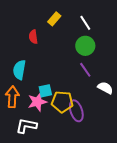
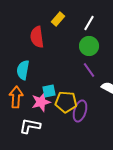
white line: (85, 23) -> (89, 23), turned 63
red semicircle: (33, 37) -> (37, 37), size x1.5
purple ellipse: (76, 111) -> (80, 111), turned 35

